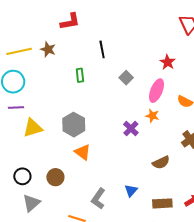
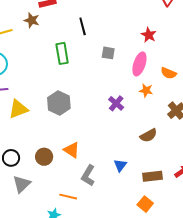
brown star: (48, 49) -> (32, 20), moved
green rectangle: (80, 75) -> (62, 53), size x1.5
gray square: (126, 78) -> (108, 53), turned -32
orange star: (152, 116) -> (146, 90), moved
orange triangle: (83, 152) -> (72, 150), moved

